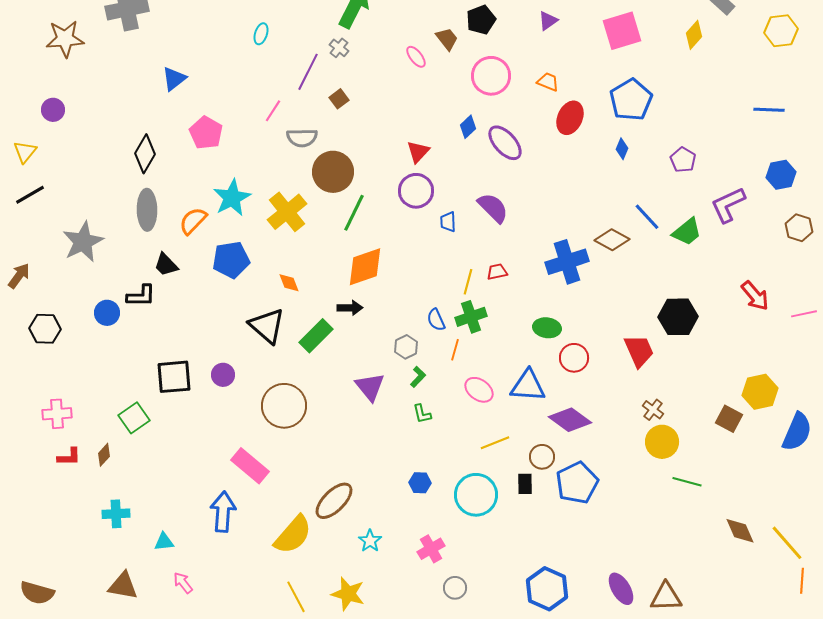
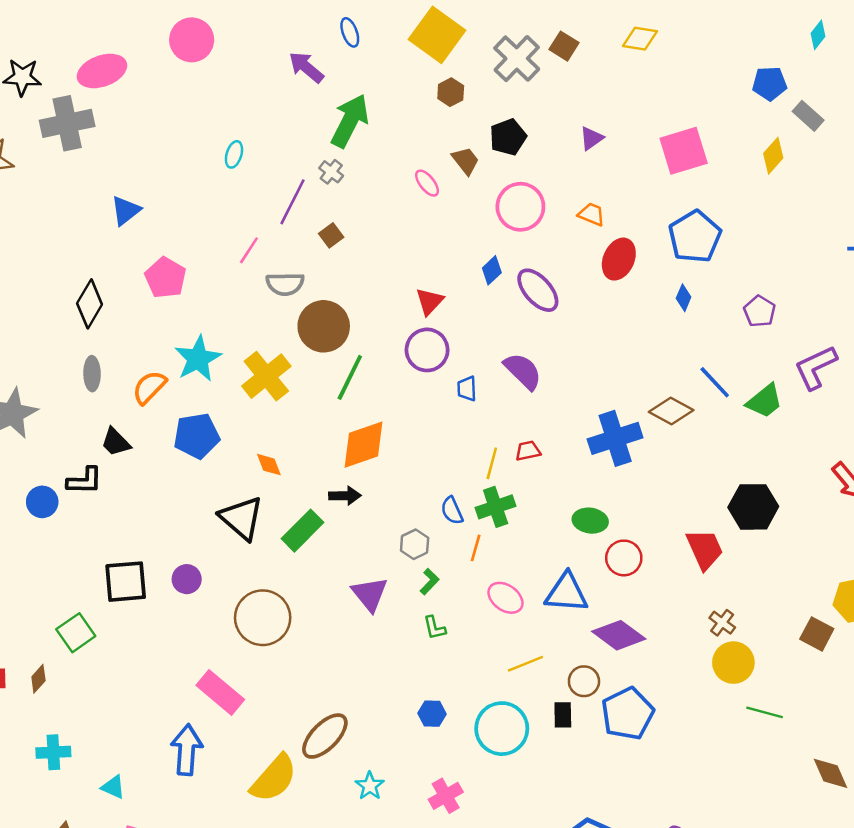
gray ellipse: (147, 210) -> (92, 374), size x0.7
cyan triangle: (164, 542) -> (113, 787), turned 30

